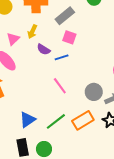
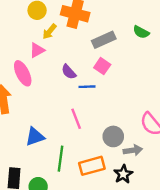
yellow arrow: (32, 32) -> (50, 32), moved
blue triangle: (28, 120) -> (35, 137), moved
green line: (56, 121) -> (60, 159), turned -60

